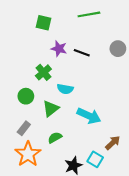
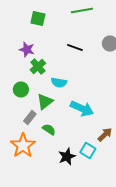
purple star: (59, 49) -> (27, 50), moved
gray rectangle: (24, 128) -> (30, 118), moved
green semicircle: (55, 138) -> (49, 130), turned 64

